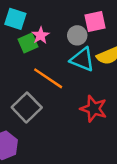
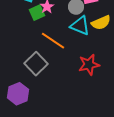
red star: (94, 109) -> (89, 65), turned -30

